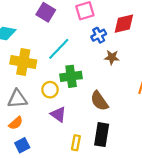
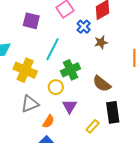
yellow cross: (23, 62) -> (25, 70), turned 30
purple triangle: (58, 114) -> (70, 106), turned 42
orange semicircle: (16, 123) -> (48, 121), moved
yellow rectangle: (76, 143) -> (93, 126), turned 48

